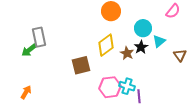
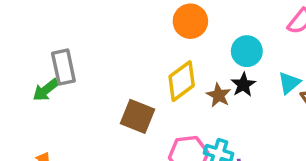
cyan triangle: (159, 41) -> (289, 83), moved
brown square: (81, 65) -> (137, 116), turned 36

